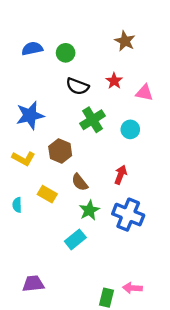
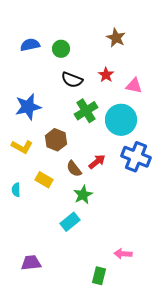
cyan circle: (130, 129) -> (121, 120), size x1.8
red arrow: (121, 175) -> (97, 162), moved, turned 30
blue cross: (128, 215) -> (136, 157), moved
pink arrow: (132, 288) -> (123, 254), moved

